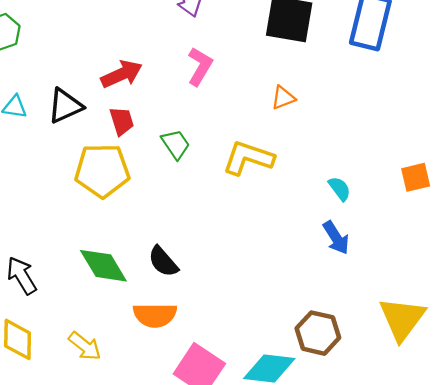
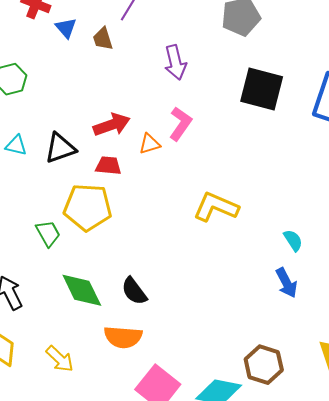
orange triangle: (283, 98) -> (150, 144), moved
red trapezoid: (122, 121) -> (108, 166), turned -72
green trapezoid: (176, 144) -> (48, 233), moved

